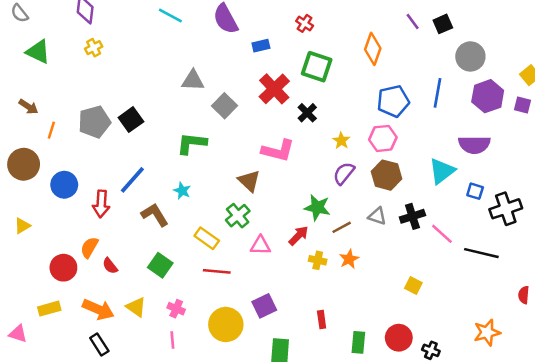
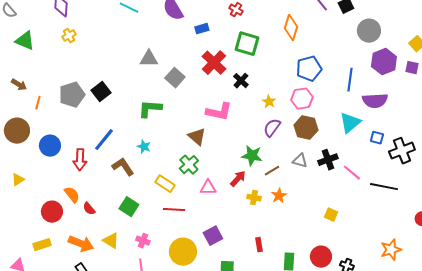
blue line: (438, 93) -> (350, 80), moved
orange semicircle: (89, 247) -> (72, 195), turned 114

